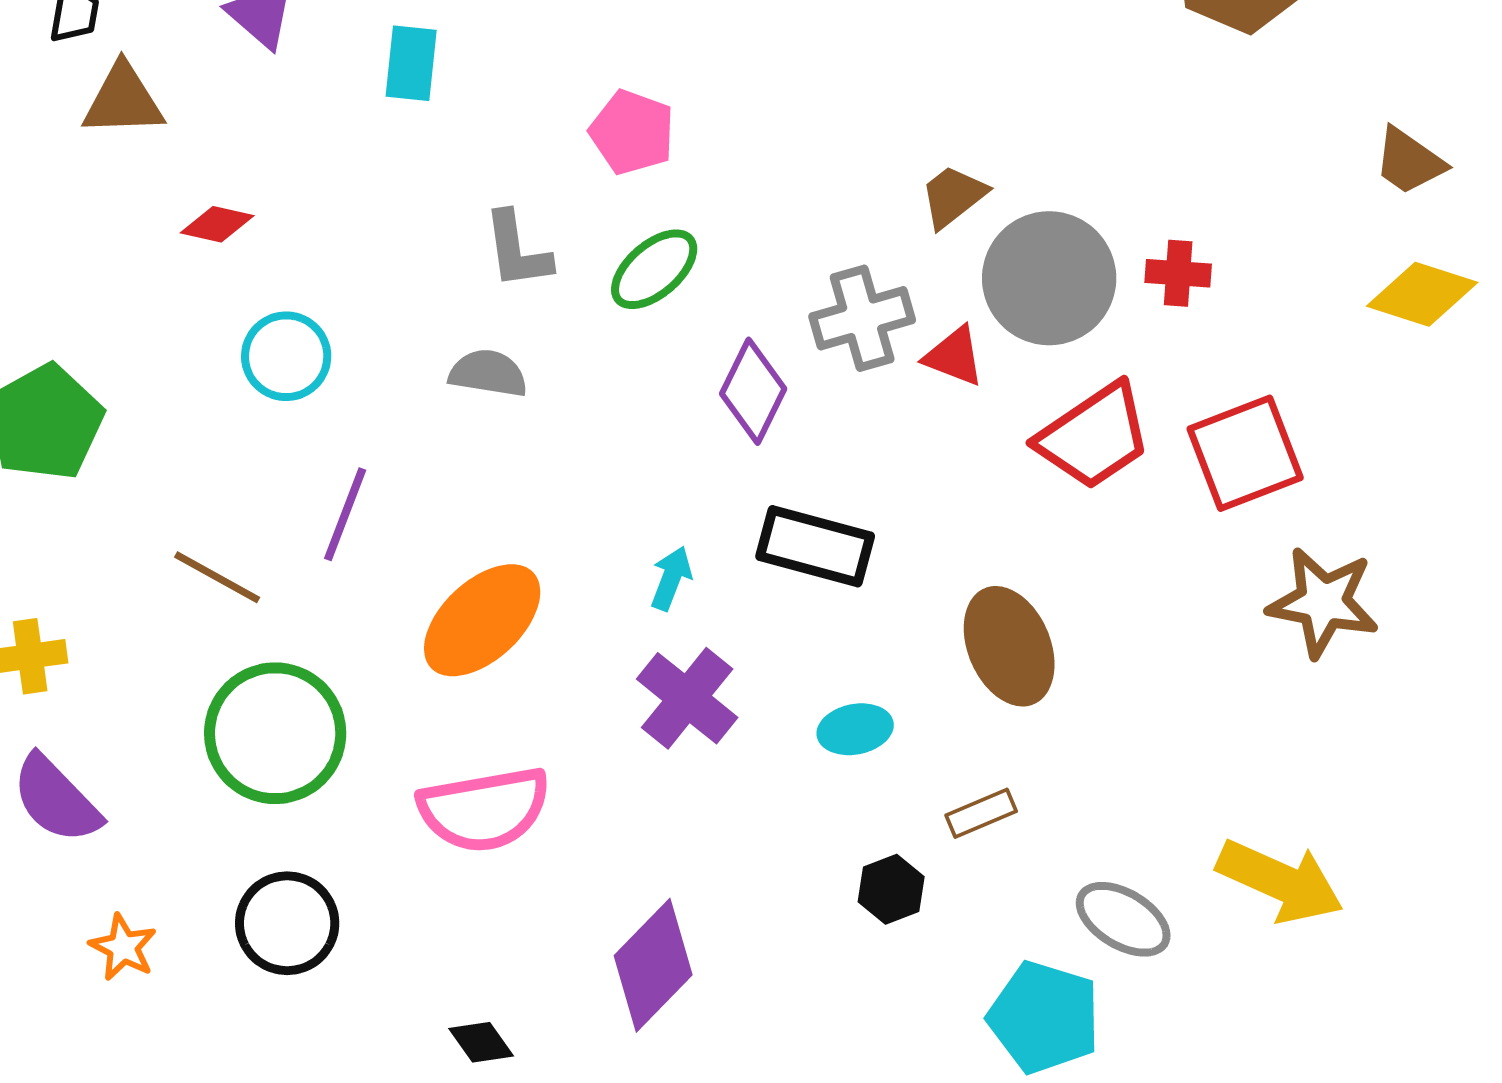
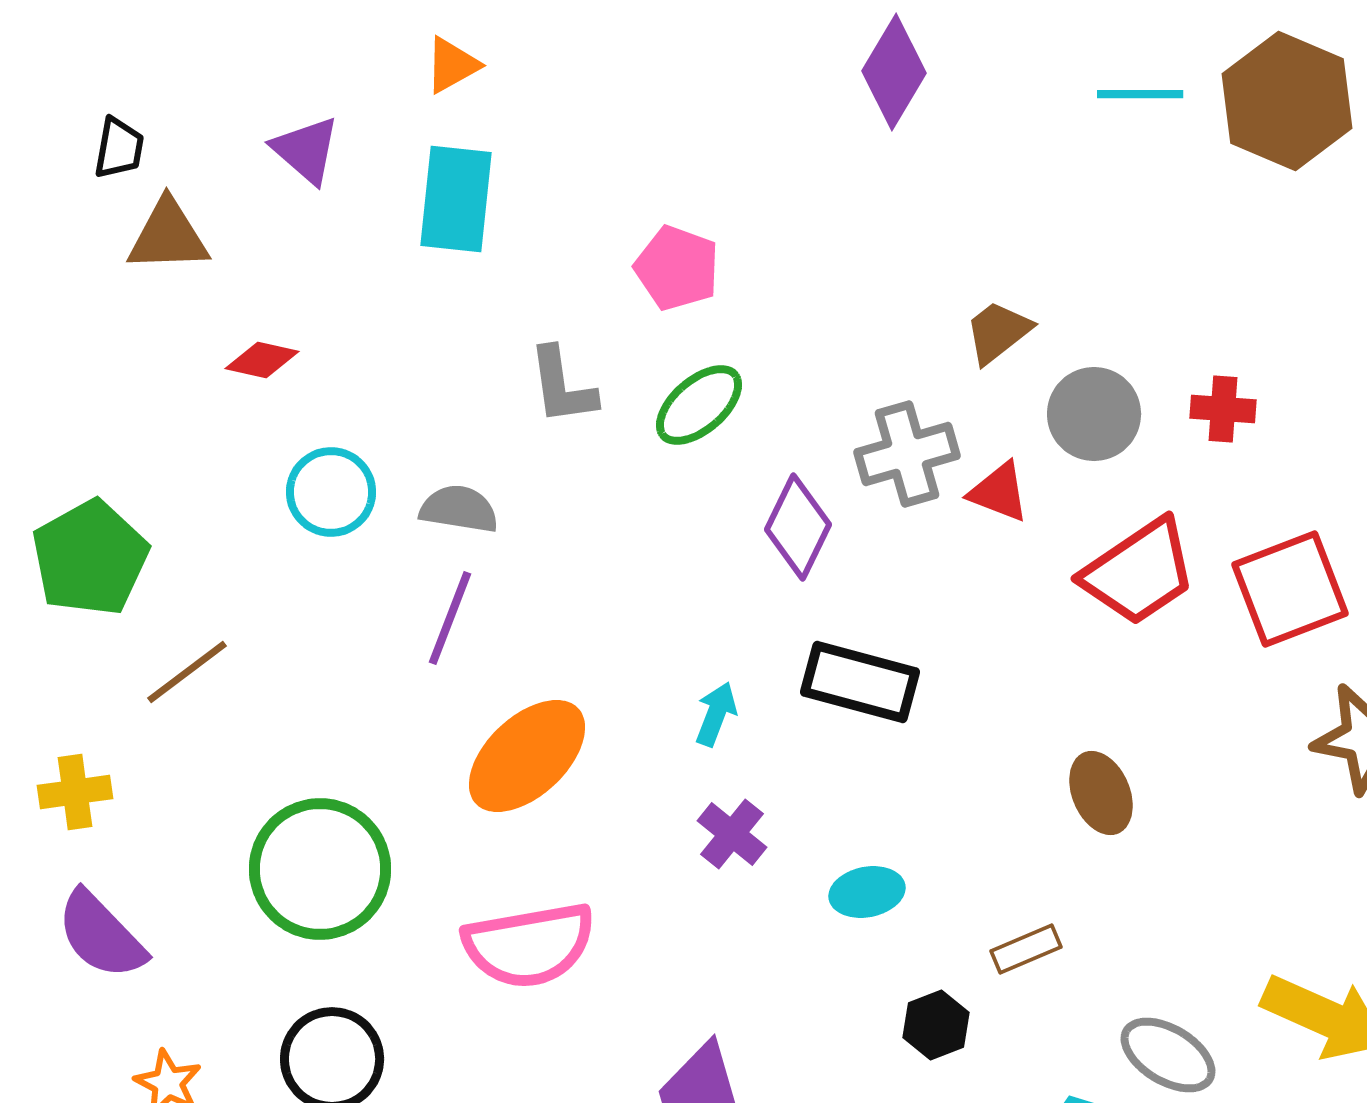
cyan rectangle: (411, 63) -> (456, 199), size x1.4
gray circle: (1049, 278) -> (1094, 414), size x0.7
gray semicircle: (488, 373) -> (459, 509), moved
purple line: (345, 514) -> (450, 618), moved
brown line: (217, 577) -> (187, 672), moved, turned -66
brown ellipse: (1009, 646) -> (1101, 793), moved, size x0.7
purple cross: (687, 698) -> (732, 834), size x0.7
cyan ellipse: (855, 729) -> (867, 892), moved

